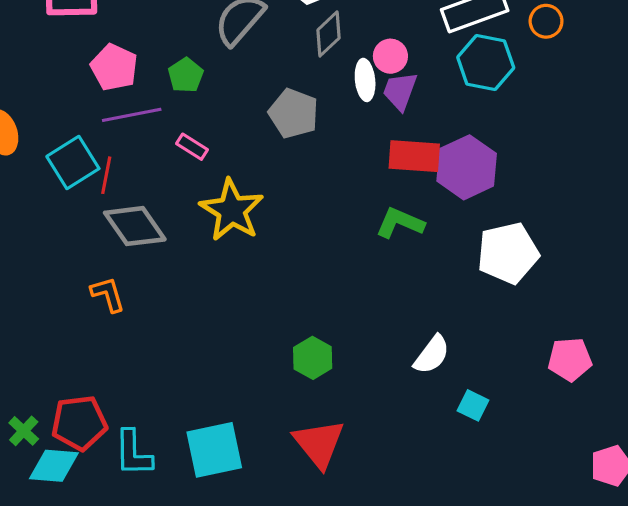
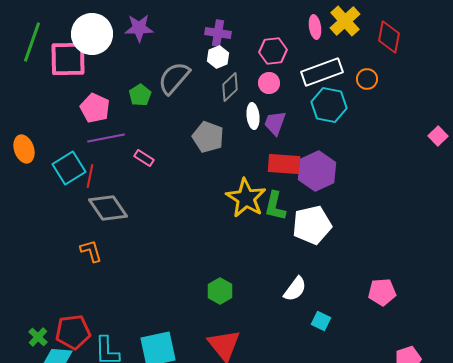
pink circle: (390, 56) -> (269, 83), moved
green pentagon: (186, 75) -> (140, 95), moved
yellow star: (232, 210) -> (246, 198), moved
green L-shape: (400, 223) -> (275, 206), turned -100
white pentagon: (508, 253) -> (312, 225), moved

